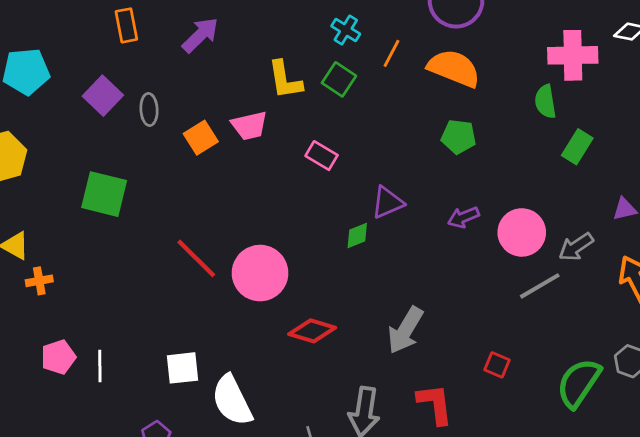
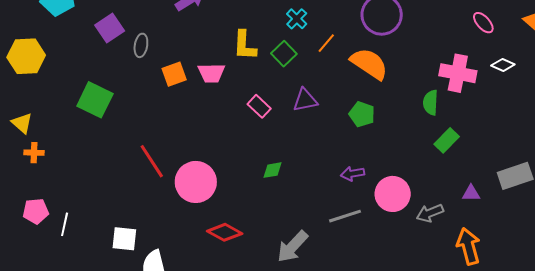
purple triangle: (387, 202) -> (305, 100), moved
gray line: (540, 286) -> (345, 216), moved

